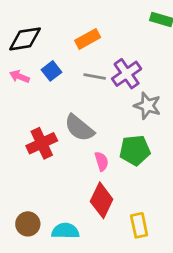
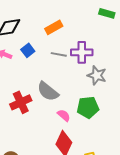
purple cross: (127, 74) -> (82, 52), turned 35
pink semicircle: (102, 161) -> (64, 115), turned -32

